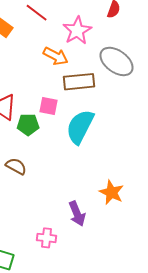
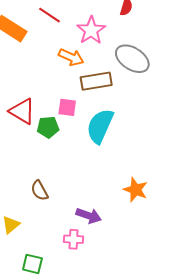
brown semicircle: (16, 166) -> (40, 191), moved, turned -145
purple arrow: (77, 214) -> (89, 216), moved, turned -45

